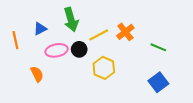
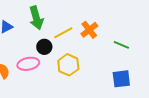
pink ellipse: (57, 50) -> (28, 64), moved
blue square: (158, 82) -> (121, 79), turned 30

